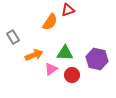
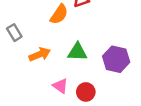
pink triangle: (51, 69) -> (60, 86), moved, turned -48
red circle: (72, 75) -> (86, 92), moved

